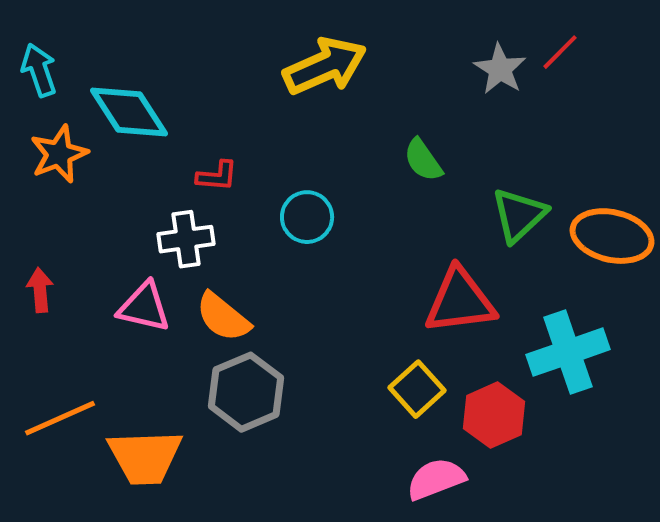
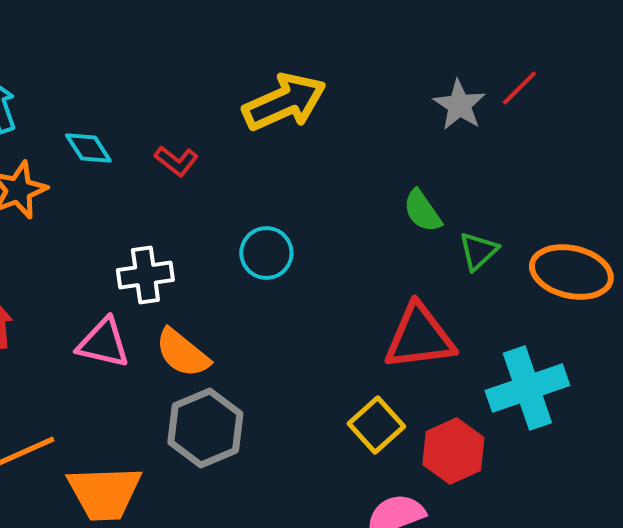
cyan diamond: (129, 112) -> (88, 148), size x0.6
green semicircle: (423, 160) -> (422, 211), moved
red L-shape: (217, 176) -> (176, 161), moved, turned 33
green triangle: (519, 215) -> (478, 251), size x0.7

